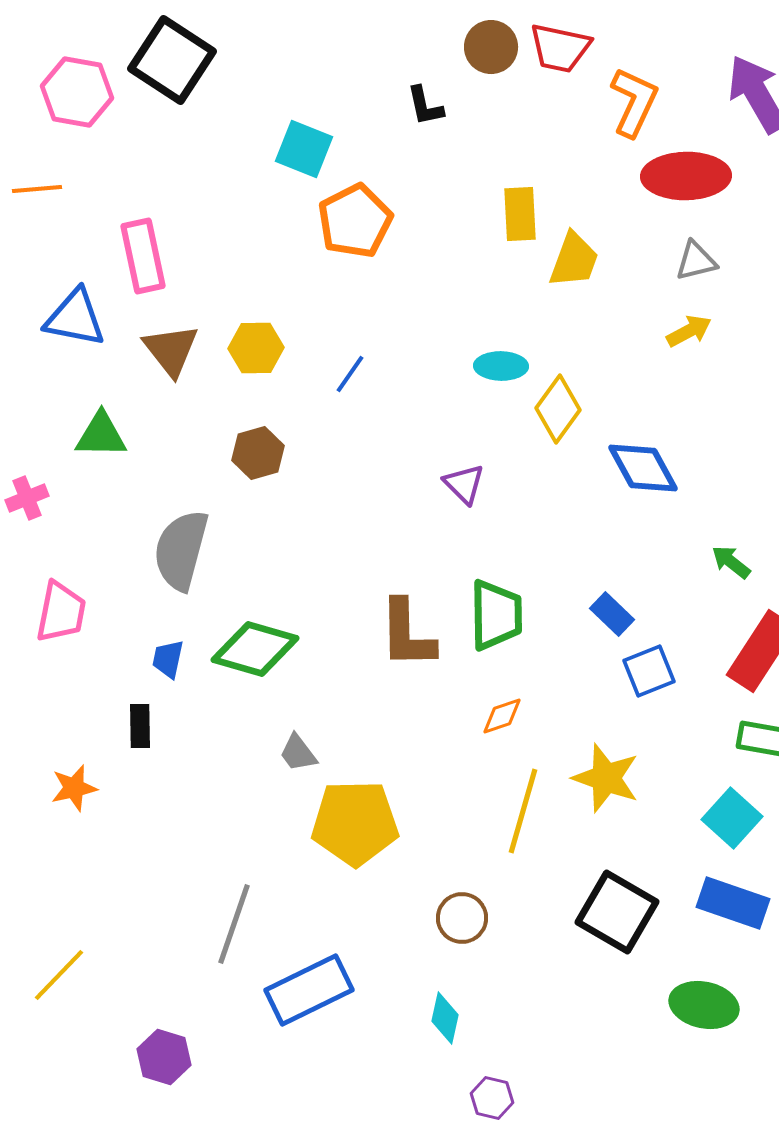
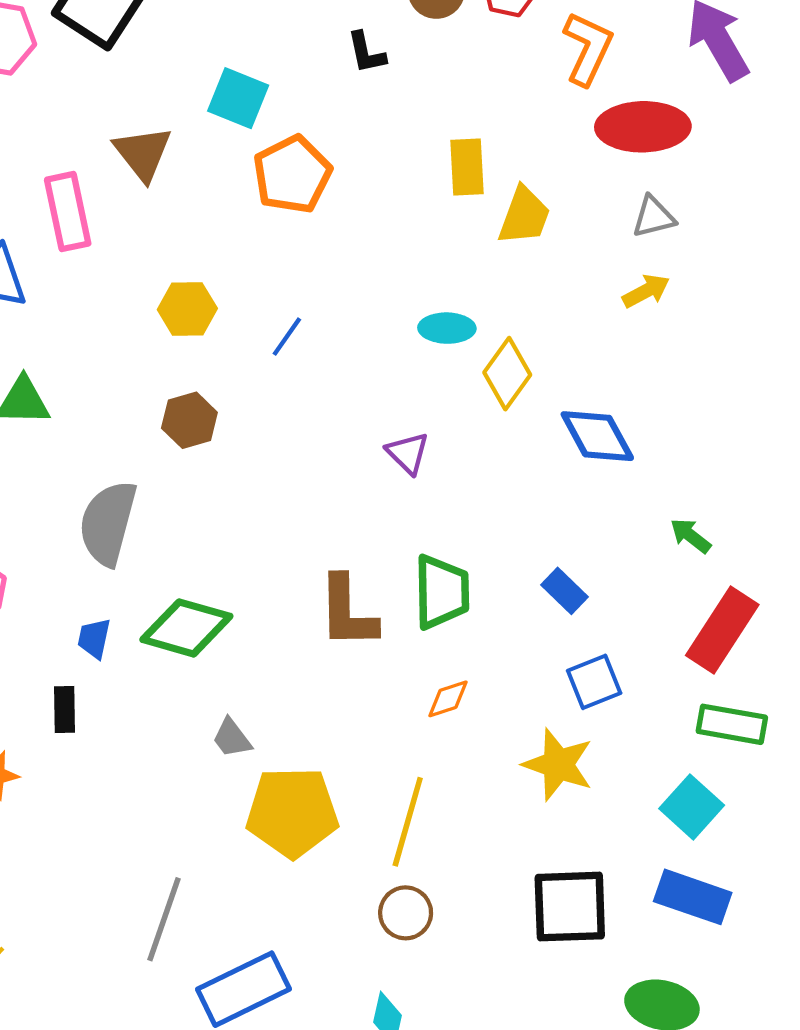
brown triangle: (171, 350) -> (143, 153), moved
blue square: (649, 671) -> (594, 682), moved
yellow line: (523, 811) -> (408, 822), moved
black square: (617, 912) -> (570, 907), turned -32

